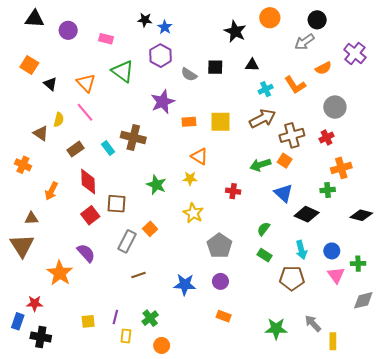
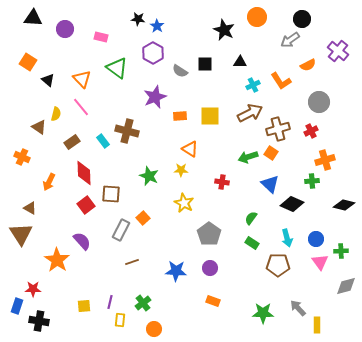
brown triangle: (31, 218) -> (30, 208), turned 32

